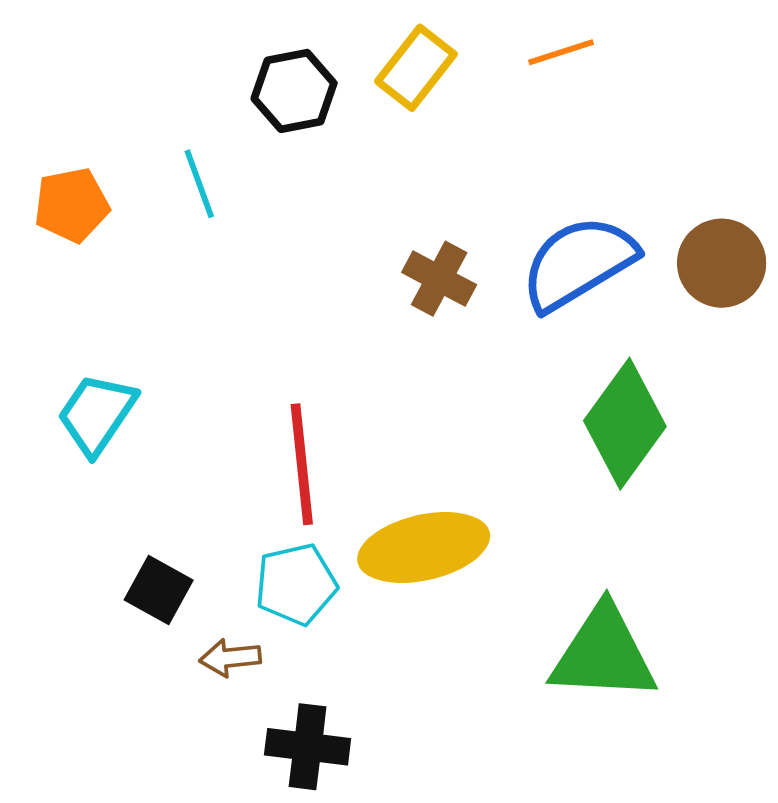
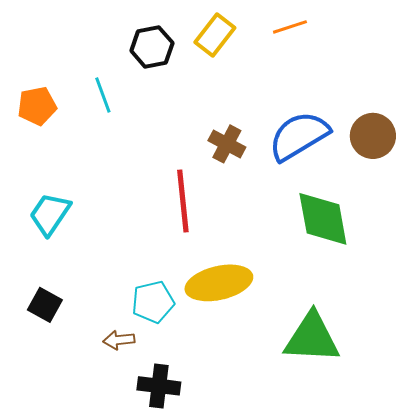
green diamond: (625, 424) -> (323, 219), turned -46
red line: (302, 464) -> (183, 201), moved
black square: (159, 590) -> (45, 305), moved

